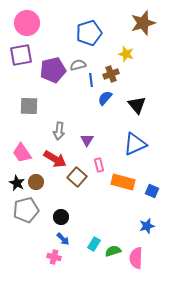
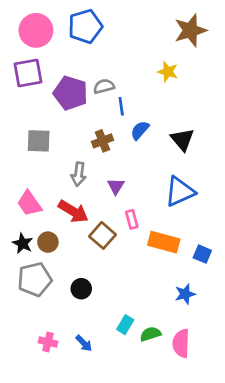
blue pentagon: (89, 33) -> (85, 26), moved
purple pentagon: (53, 70) -> (71, 93), turned 30
brown cross: (111, 74) -> (103, 141), moved
blue star: (147, 226) -> (185, 294), moved
blue arrow: (63, 239) -> (84, 343), moved
pink cross: (54, 257) -> (48, 342), moved

